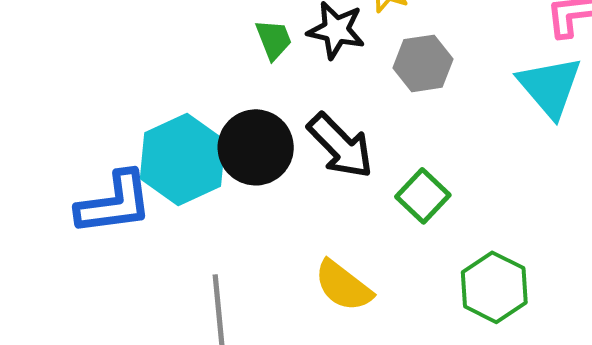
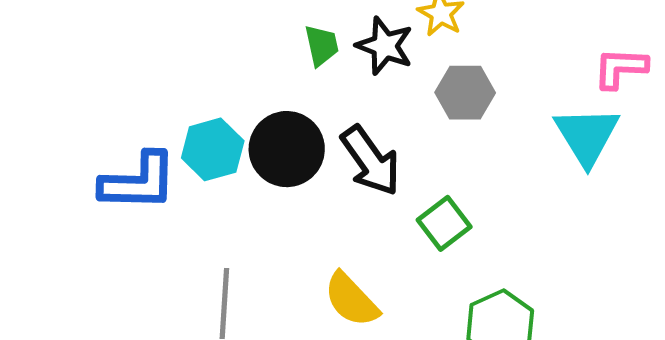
cyan hexagon: (183, 159) -> (213, 149), size x0.7

